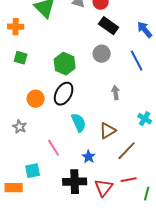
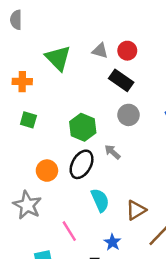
black rectangle: (109, 26) -> (121, 80), moved
gray arrow: (116, 93) -> (112, 152), moved, turned -40
gray star: (20, 127) -> (27, 205), size x1.6

